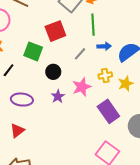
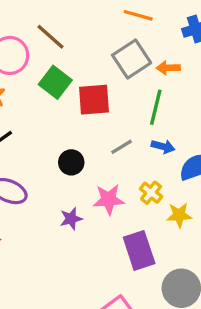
green square: (33, 51) -> (55, 82), moved
yellow cross: (105, 75) -> (151, 193), turned 32
purple star: (58, 96) -> (71, 219), moved

